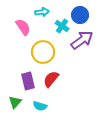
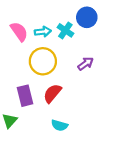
cyan arrow: (42, 12) -> (43, 32), moved
purple arrow: (82, 40) -> (86, 64), moved, size x0.6
cyan semicircle: (40, 106) -> (59, 125), moved

